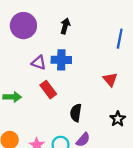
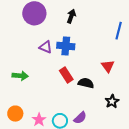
red rectangle: (48, 90) -> (66, 75), moved
black semicircle: (76, 113) -> (86, 83), moved, turned 91

